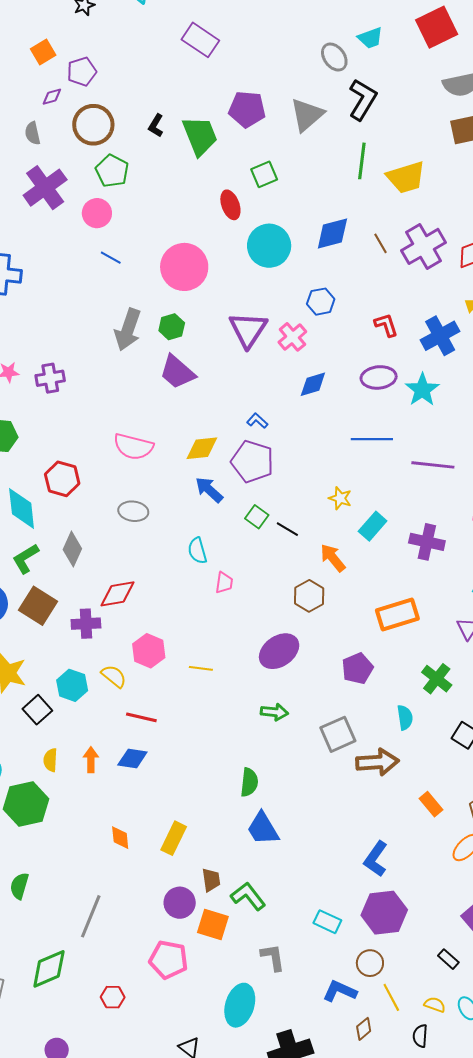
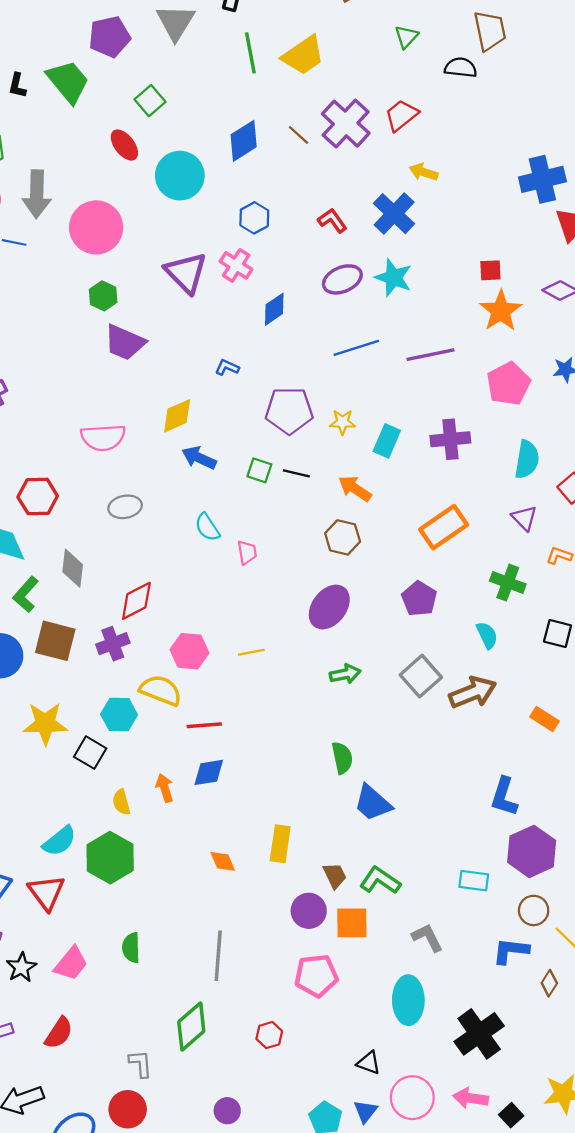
gray arrow: (128, 330) -> (37, 194), moved
purple pentagon: (252, 462) -> (289, 411), moved
yellow semicircle: (114, 676) -> (161, 690), size x1.4

